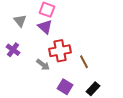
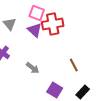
red cross: (60, 51) -> (53, 24), moved

